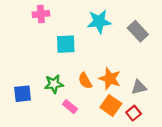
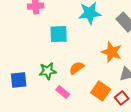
orange star: (110, 79) -> (112, 52), moved
orange semicircle: (85, 81) -> (77, 68), turned 84

